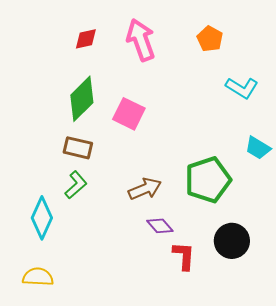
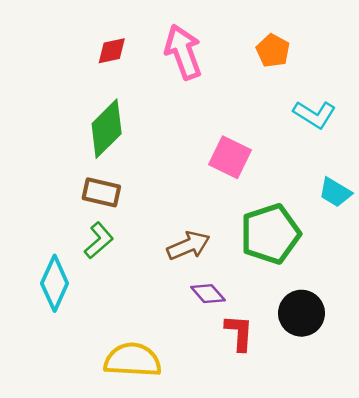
pink square: (129, 114) -> (230, 157), moved
yellow semicircle: (38, 277) -> (133, 360), moved, size x1.4

